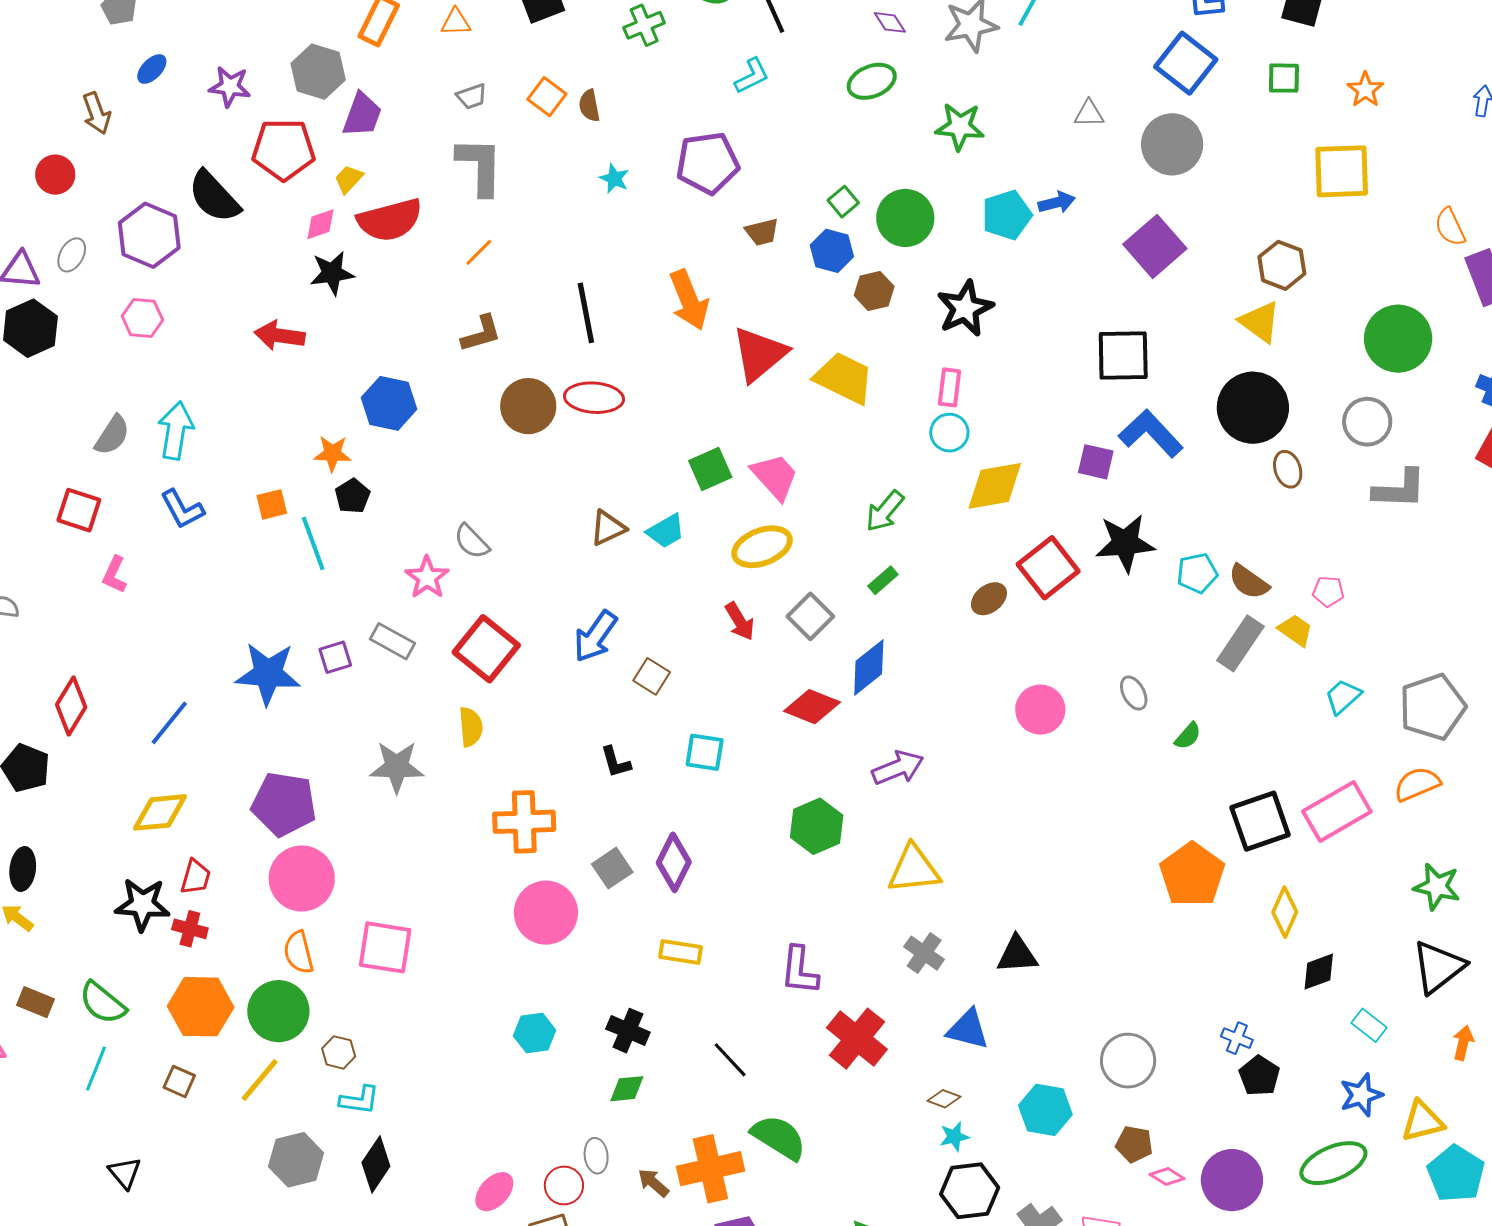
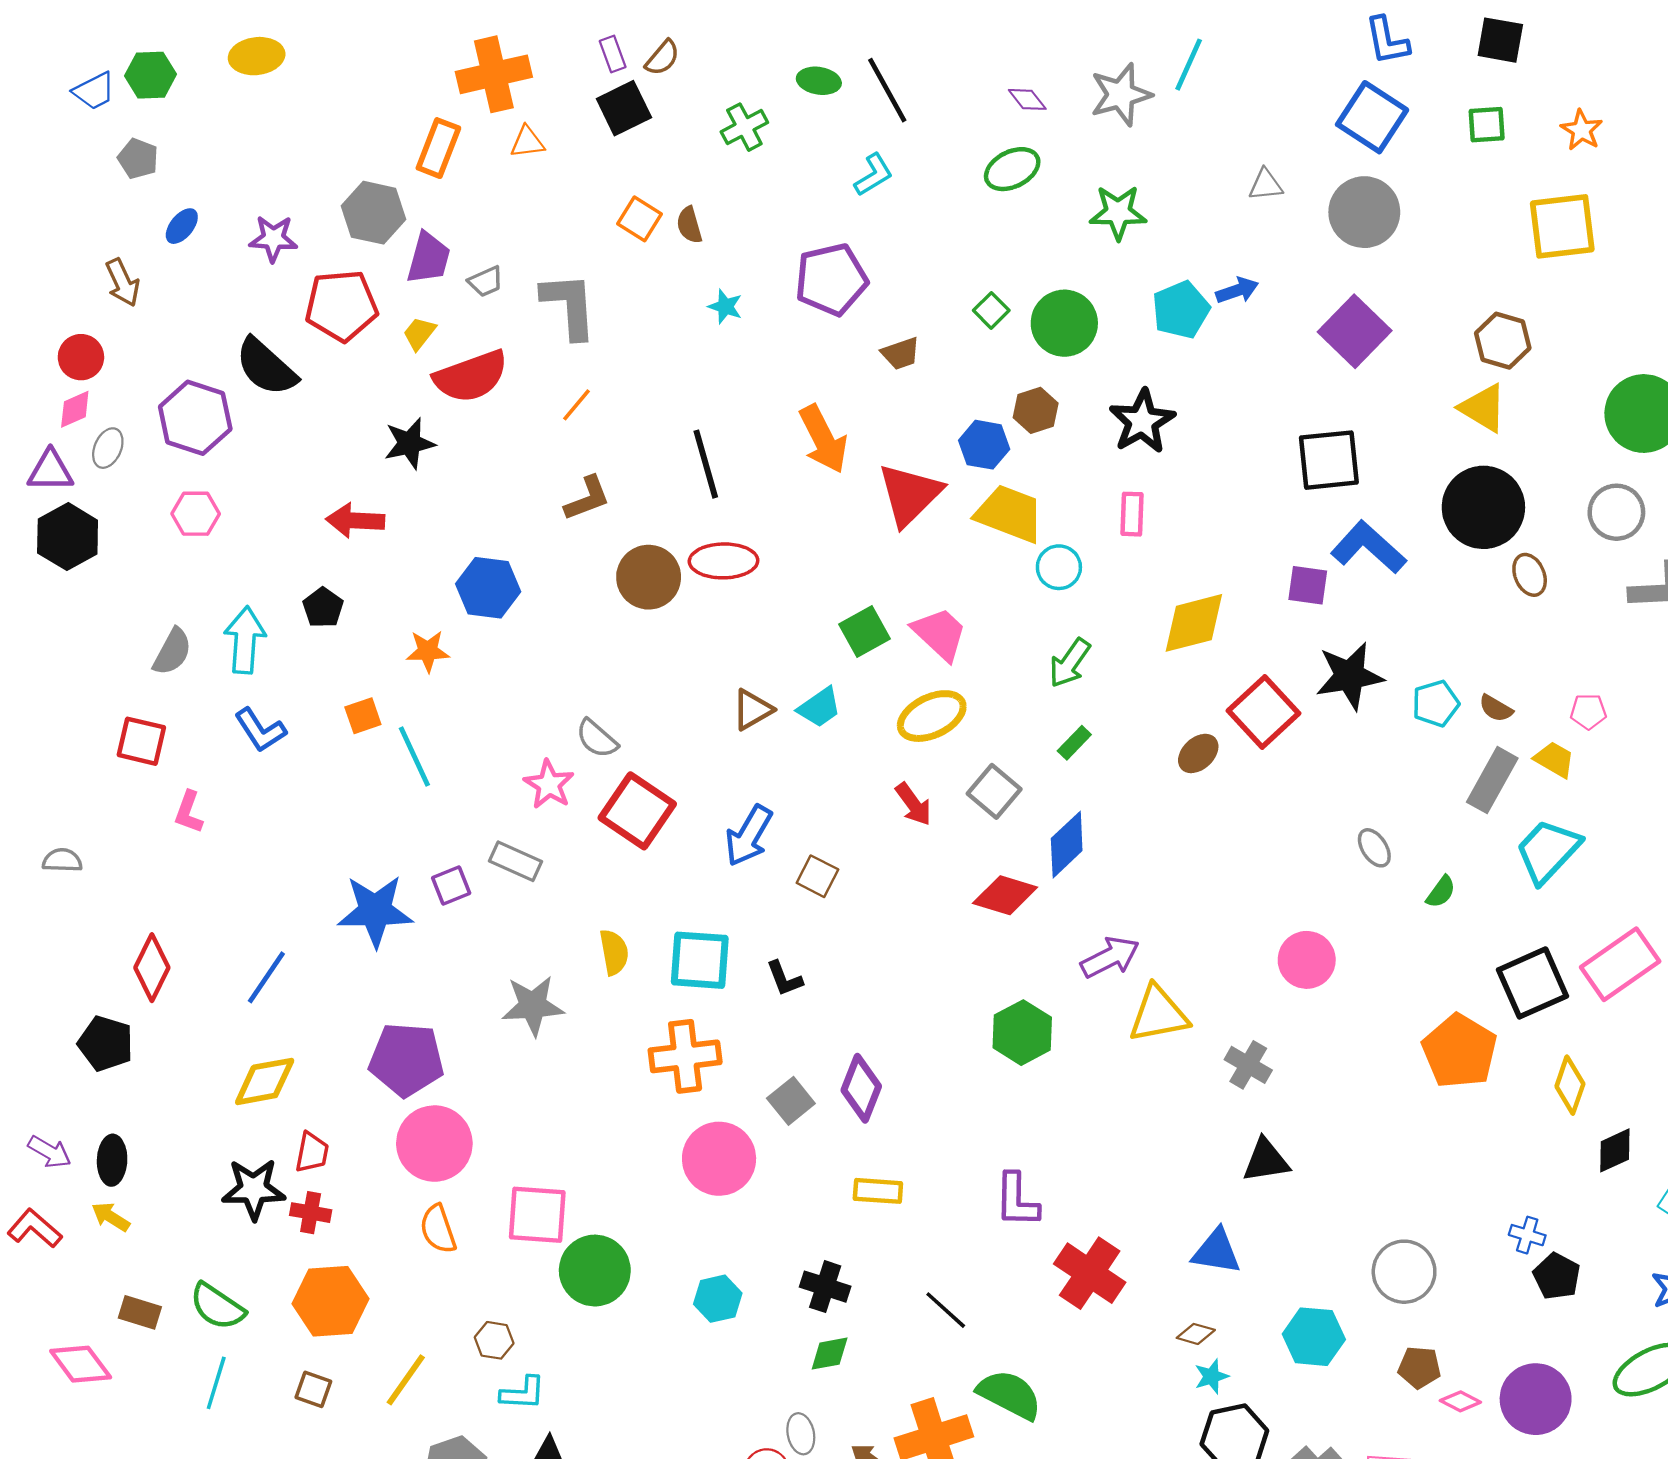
gray trapezoid: (472, 96) -> (486, 281), moved
pink diamond: (320, 224) -> (75, 409), moved
blue hexagon: (832, 251) -> (984, 445), moved
cyan circle: (949, 433) -> (1059, 567), moved
black pentagon: (353, 496) -> (323, 608), moved
brown semicircle: (1249, 582) -> (1496, 708), size x0.7
red square: (486, 649) -> (637, 811), moved
cyan trapezoid: (1343, 697) -> (1548, 851), moved, size x1.6
pink circle: (1040, 710) -> (1307, 960), moved
cyan square: (705, 752) -> (700, 960), moved, size x1.4
yellow triangle: (914, 869) -> (1158, 1014), moved
gray cross: (924, 953) -> (1248, 1065), moved
green circle: (278, 1011) -> (595, 1271), moved

